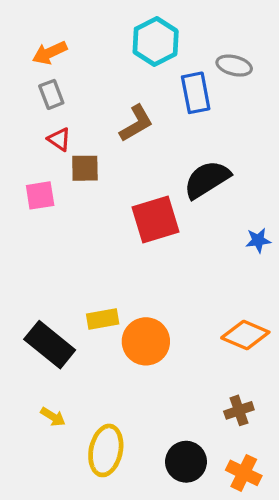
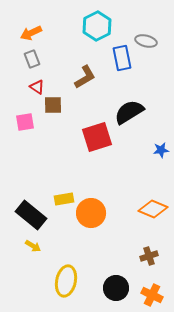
yellow arrow: (53, 417) -> (33, 246), moved

